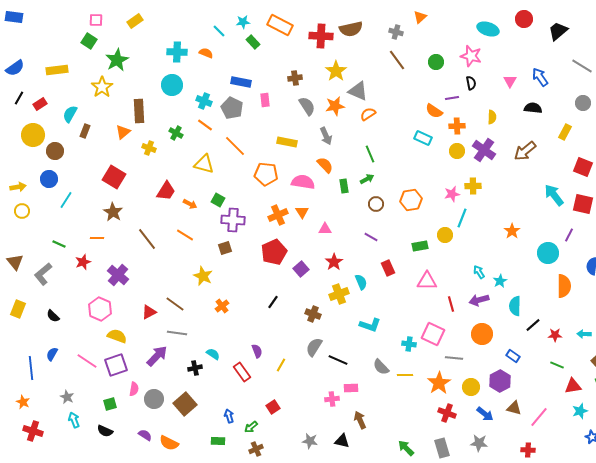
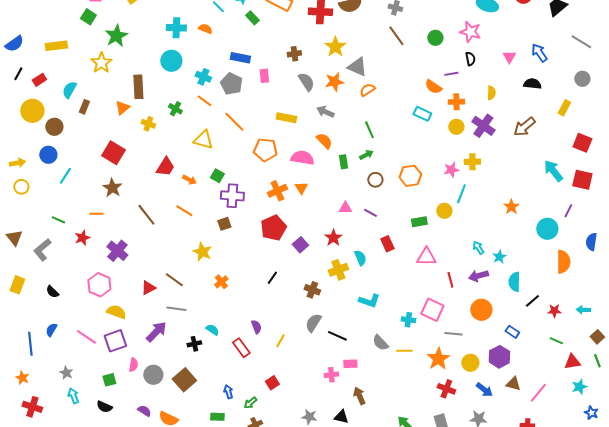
gray arrow: (326, 136) -> (325, 112), turned 138
pink triangle: (325, 229) -> (345, 208), moved

